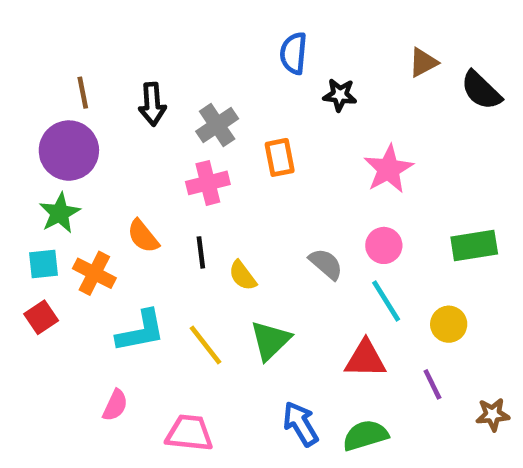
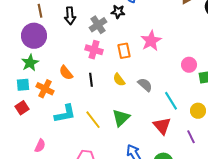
black star: (340, 95) -> (118, 12), moved
orange rectangle: (280, 157) -> (124, 51), moved
pink star: (388, 169) -> (151, 41), moved
pink cross: (208, 183) -> (94, 50), turned 30
pink circle: (384, 245) -> (189, 65), moved
yellow semicircle: (243, 276) -> (119, 80), moved
red triangle: (365, 359) -> (162, 126), turned 48
pink semicircle: (115, 405) -> (40, 146), moved

